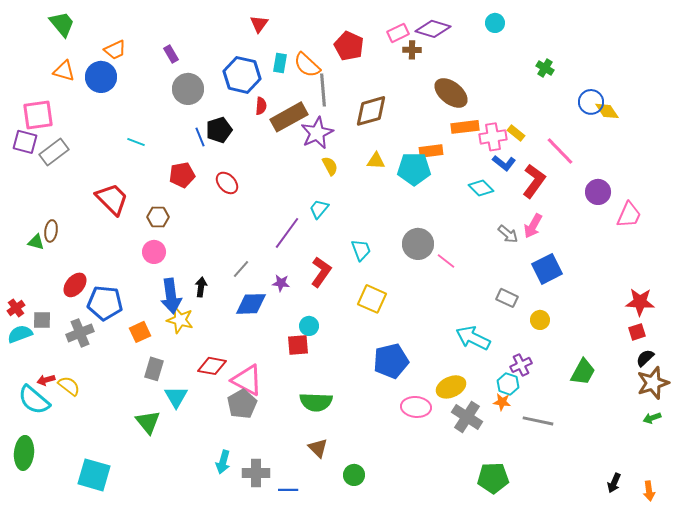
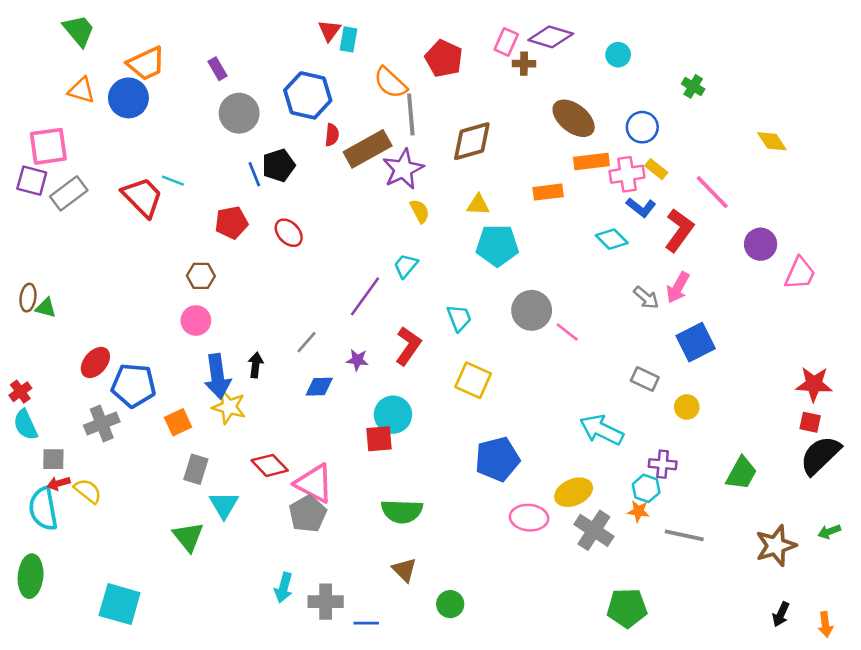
cyan circle: (495, 23) -> (618, 55), moved
pink rectangle: (398, 33) -> (506, 42), turned -40
orange trapezoid: (115, 50) -> (146, 64), size x1.4
cyan rectangle: (280, 63) -> (348, 39), moved
blue circle: (591, 102) -> (642, 127), moved
cyan pentagon: (414, 169) -> (497, 245), moved
red trapezoid: (112, 199) -> (142, 197), moved
brown ellipse: (51, 231) -> (28, 298), moved
blue diamond: (251, 304) -> (319, 387), size x0.7
gray square: (42, 320) -> (53, 459), moved
cyan circle: (309, 326) -> (393, 415), size x1.5
red square: (637, 332) -> (810, 422), turned 30
cyan semicircle: (20, 334) -> (25, 425), turned -95
black semicircle: (645, 358) -> (820, 455), size x1.8
purple cross: (521, 365) -> (663, 464), turned 30
red diamond: (212, 366) -> (270, 465), turned 36
brown star: (653, 383) -> (776, 546), moved
cyan semicircle: (34, 400) -> (43, 509), turned 40

